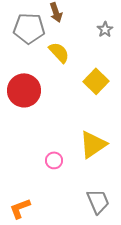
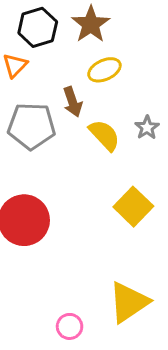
yellow semicircle: (59, 52) -> (104, 135), moved

